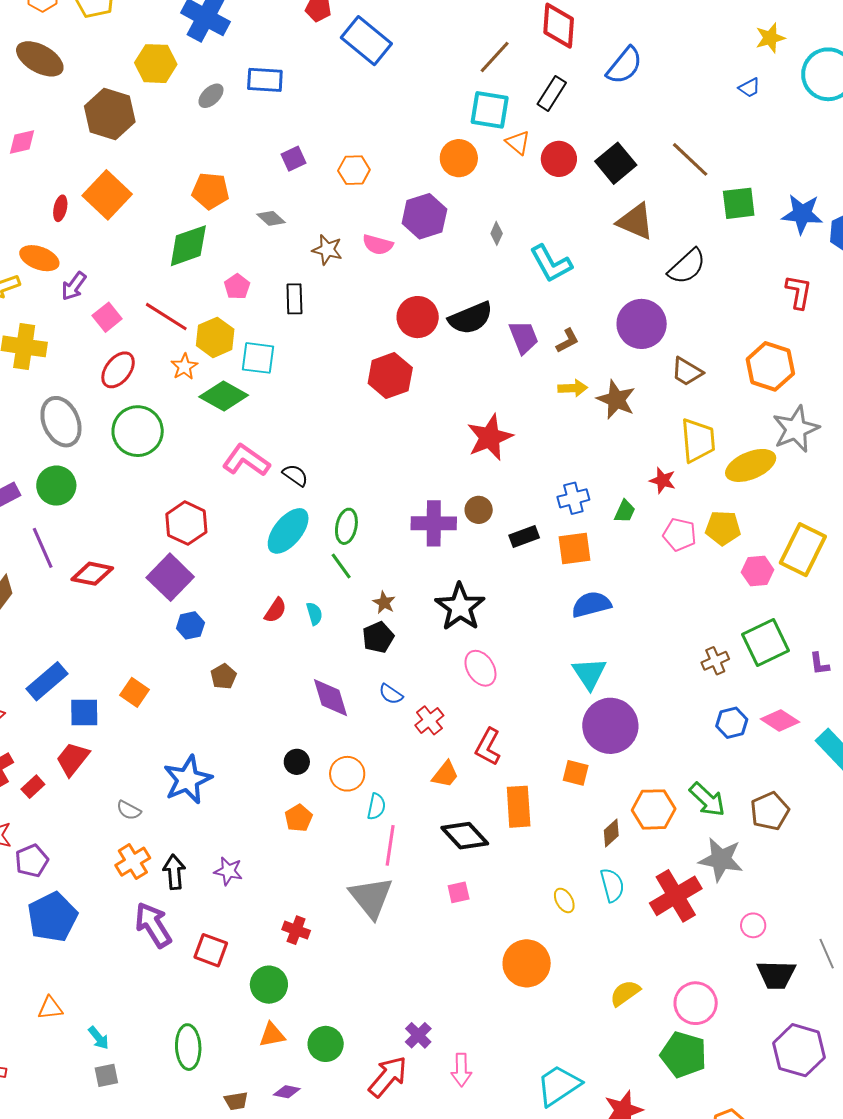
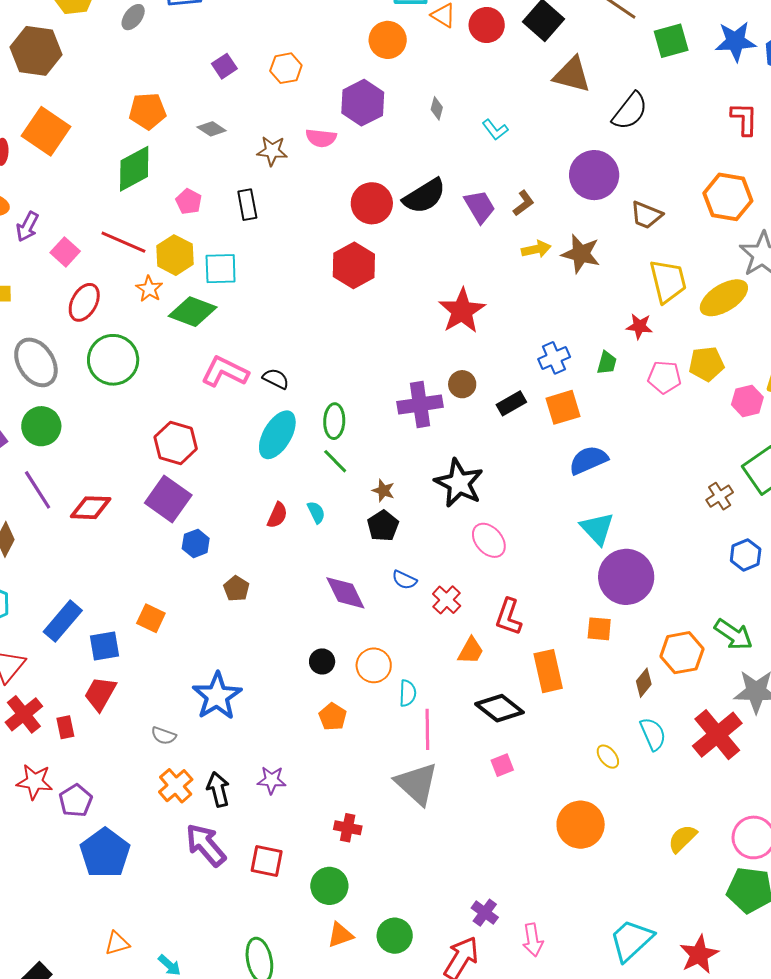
cyan L-shape: (551, 264) -> (495, 130), size x0.6
red rectangle: (33, 787) -> (65, 727), turned -50

